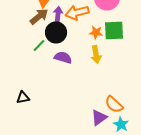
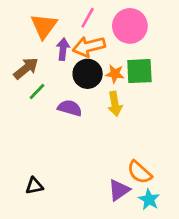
brown arrow: (39, 16) -> (26, 68), moved
black circle: (56, 32) -> (88, 74), moved
black triangle: (23, 97) -> (34, 186), moved

